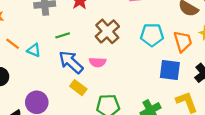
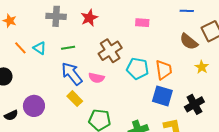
cyan pentagon: (152, 35) -> (138, 68), moved
orange trapezoid: (183, 41) -> (164, 70), moved
cyan triangle: (34, 50) -> (40, 48), moved

